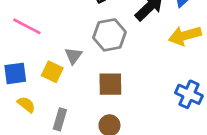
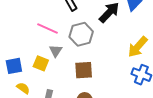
pink line: (27, 26) -> (47, 29), moved
yellow arrow: (185, 36) -> (138, 47), moved, turned -30

